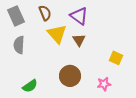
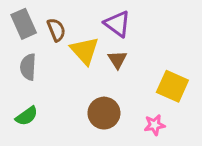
brown semicircle: (45, 13) -> (56, 30), moved
yellow square: (116, 58) -> (172, 86), size x1.5
green semicircle: (30, 86) -> (27, 116), moved

